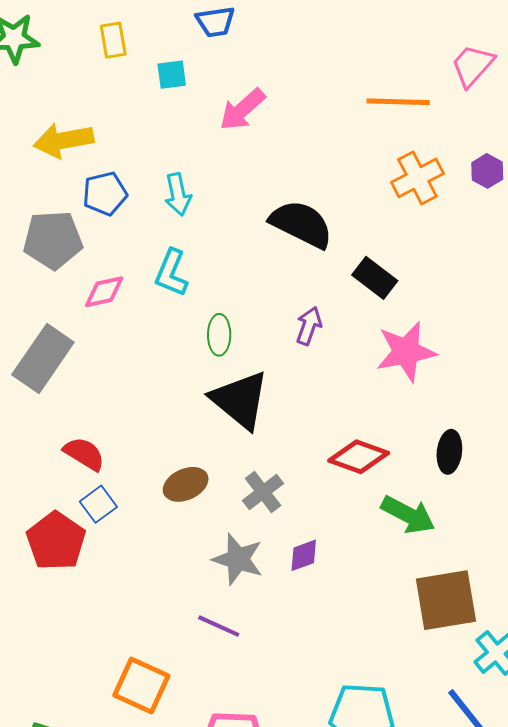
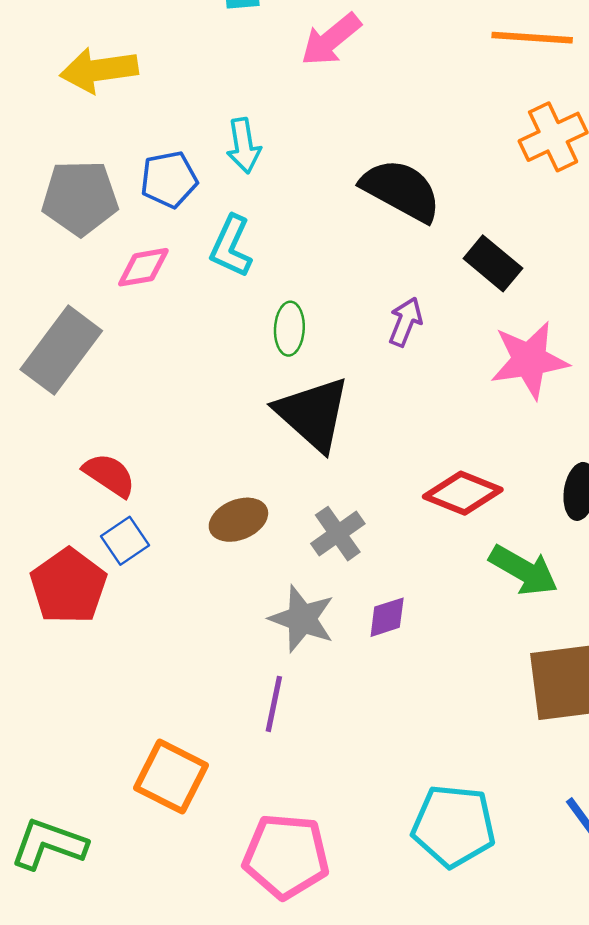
blue pentagon: (105, 194) -> (169, 179), moved
purple line: (219, 626) -> (274, 704), turned 75

